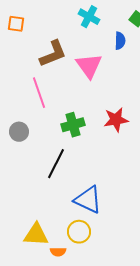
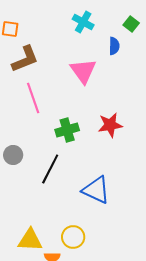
brown L-shape: (53, 54) -> (25, 59), moved
gray circle: (19, 132) -> (13, 155), moved
blue triangle: (88, 200) -> (96, 190), moved

